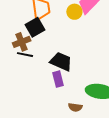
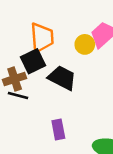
black trapezoid: (61, 62) -> (62, 78), moved

